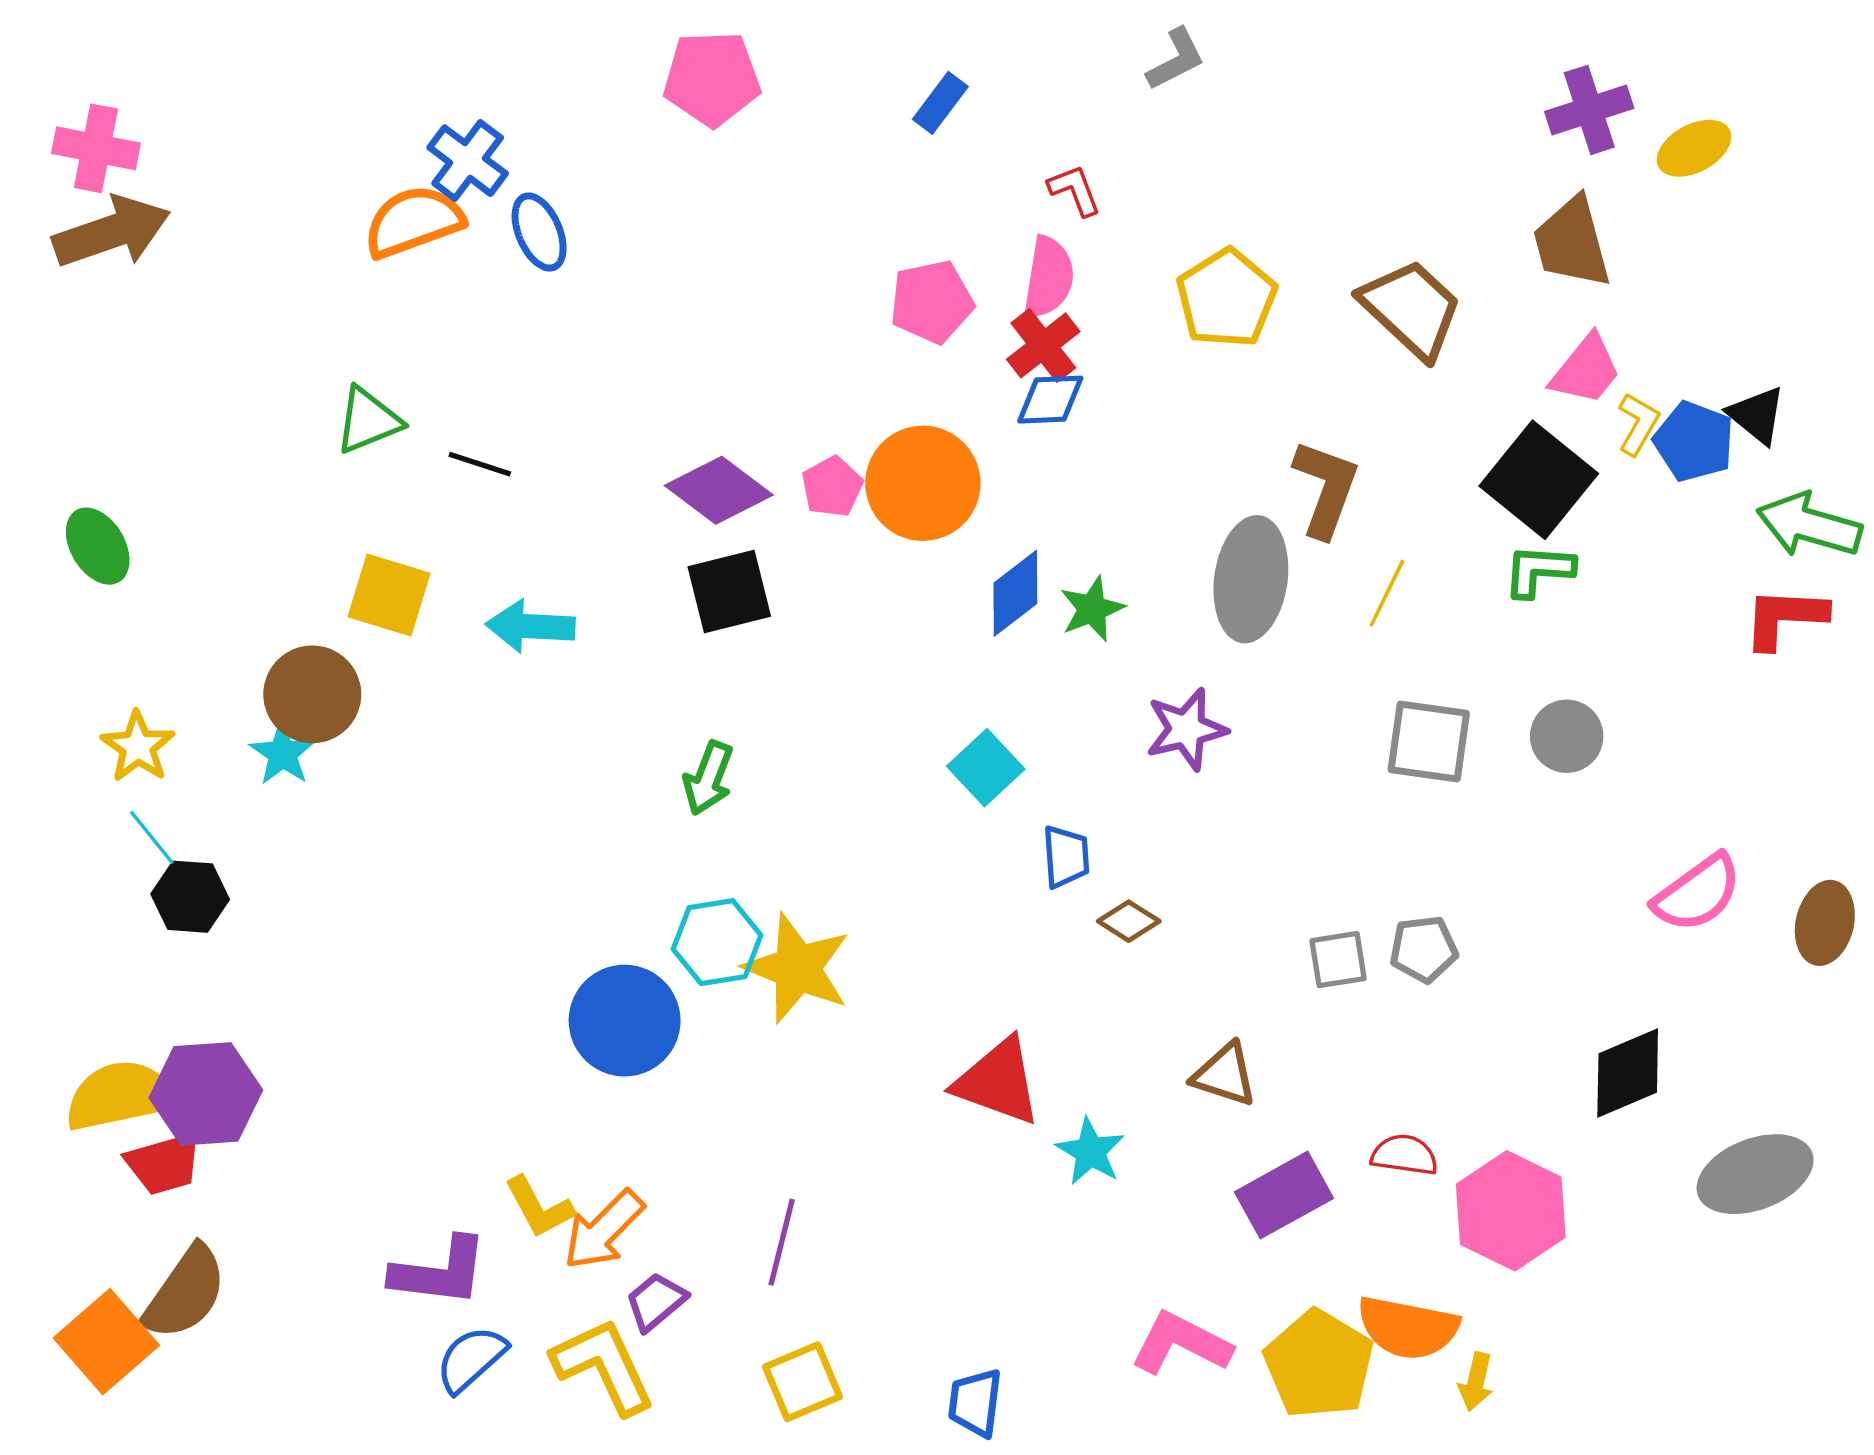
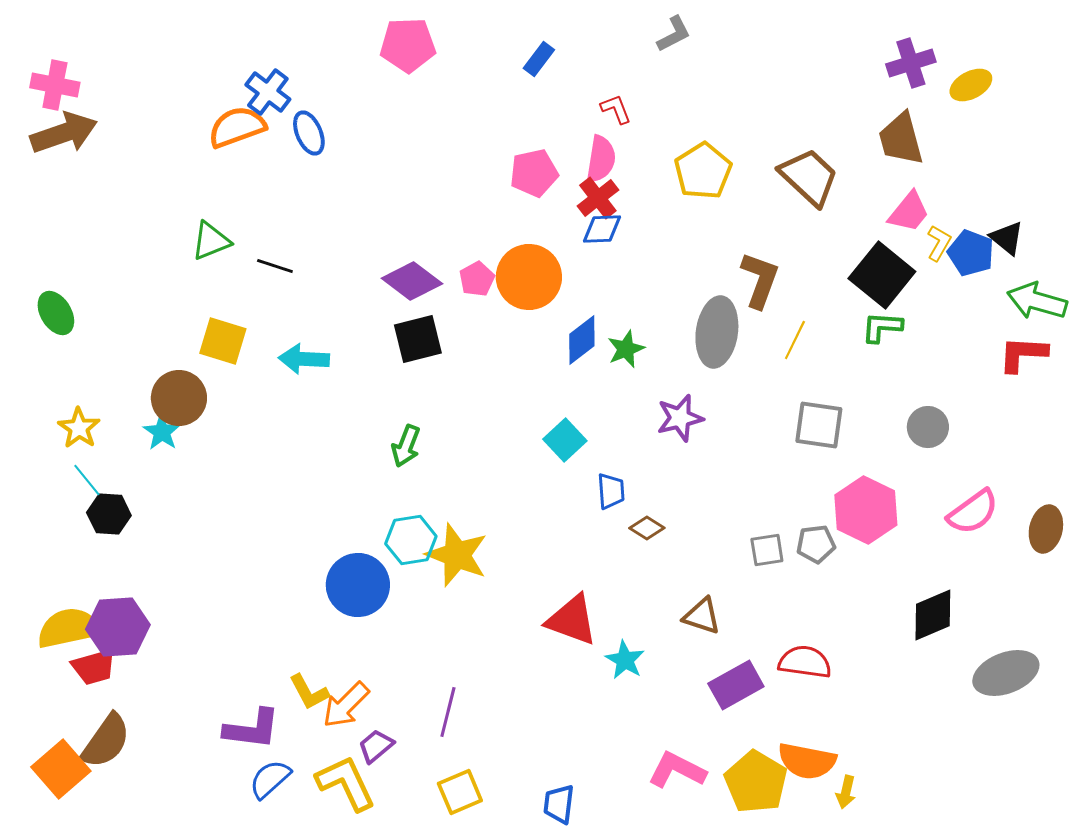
gray circle: (1567, 736) -> (928, 427), moved
red semicircle: (1404, 1155) -> (805, 662), size x1.4
pink hexagon: (1511, 1211) -> (866, 510), moved

